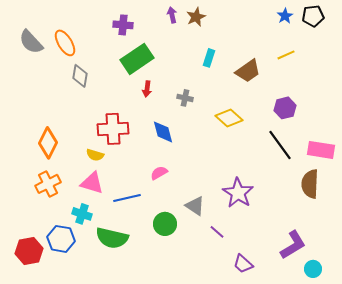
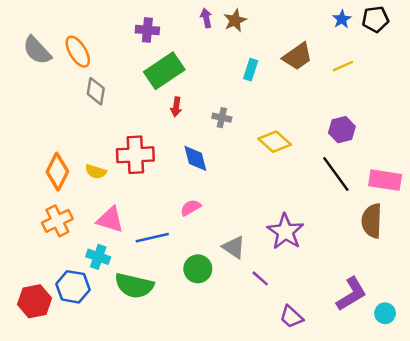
brown trapezoid: (248, 71) -> (297, 56), moved
yellow semicircle: (95, 155) -> (96, 172), moved
cyan circle: (313, 269) -> (385, 313), moved

